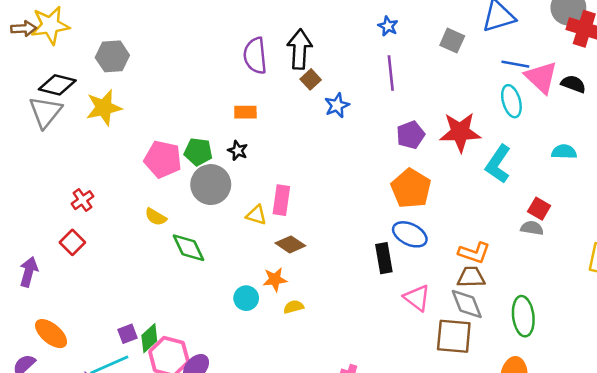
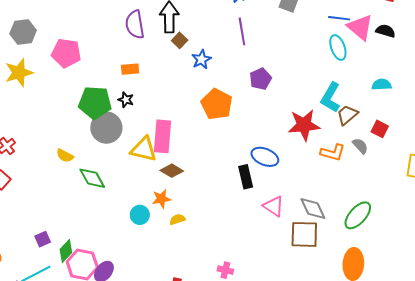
red star: (460, 132) -> (304, 125), moved
green pentagon: (198, 152) -> (95, 103), size x1.5
pink pentagon: (163, 159) -> (66, 53), moved
orange pentagon: (411, 188) -> (217, 104), moved
pink rectangle: (281, 200) -> (162, 136), size x1.4
red square: (539, 209) -> (380, 129), moved
yellow triangle: (256, 215) -> (144, 149), size x1.6
gray semicircle: (532, 228) -> (360, 146), turned 42
orange L-shape: (474, 253) -> (333, 152), moved
brown trapezoid: (471, 277) -> (347, 115), moved, turned -35
green ellipse: (523, 316) -> (358, 215), turned 52
purple square: (127, 334) -> (43, 239), moved

